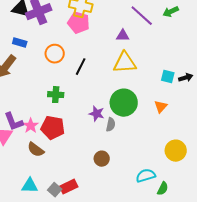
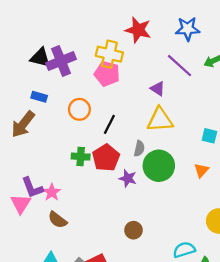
purple triangle: (123, 36) -> (158, 89), turned 32
gray semicircle: (111, 125) -> (139, 148), moved
red pentagon: (53, 128) -> (106, 158), moved, turned 30

